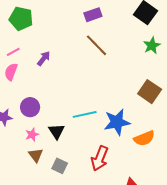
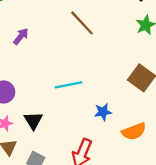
cyan line: (85, 114) -> (69, 85), moved
blue star: (117, 122) -> (103, 112), size x0.6

